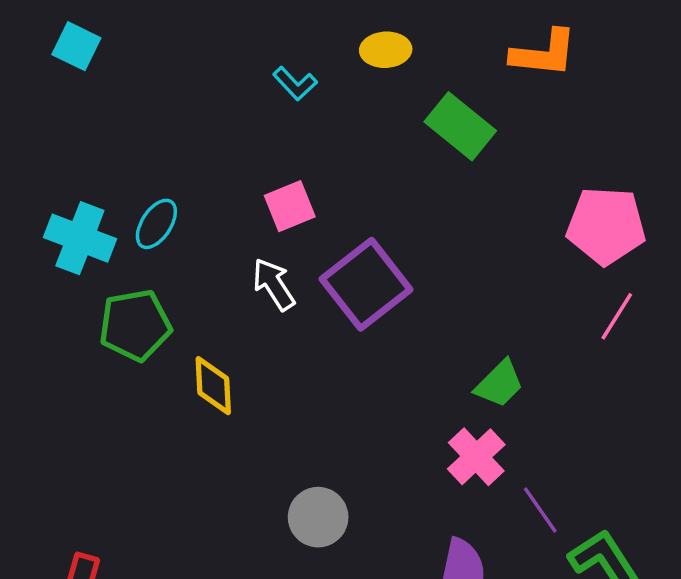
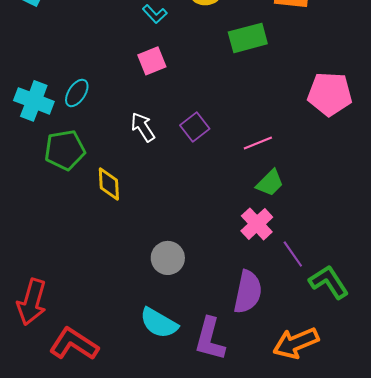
green rectangle: (460, 126) -> (248, 38), turned -54
pink square: (290, 206) -> (152, 61), moved
purple square: (366, 284) -> (195, 127), size x0.6
pink line: (617, 316) -> (258, 143), moved, turned 36

